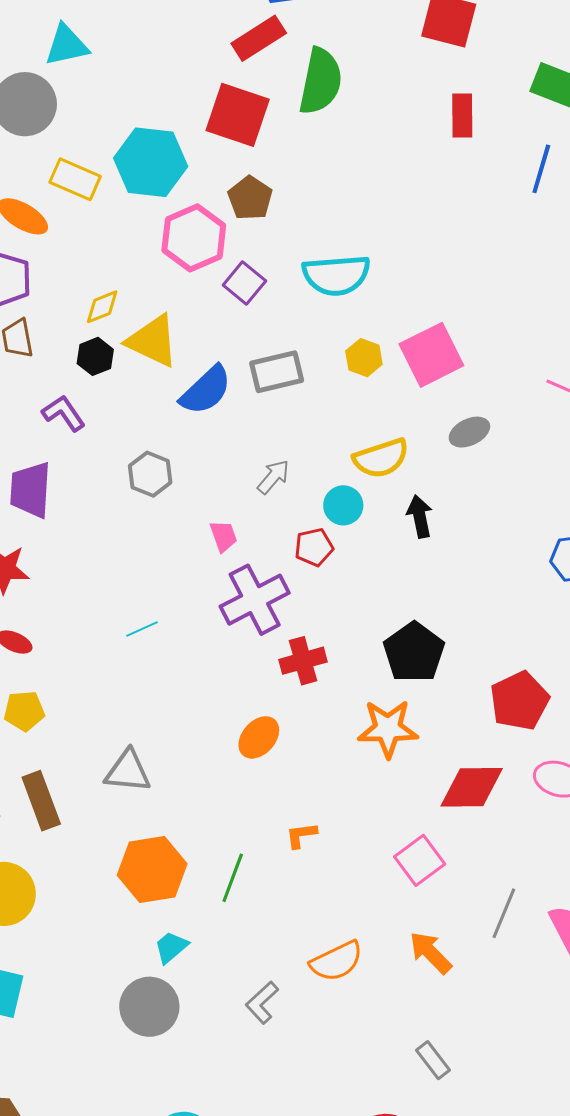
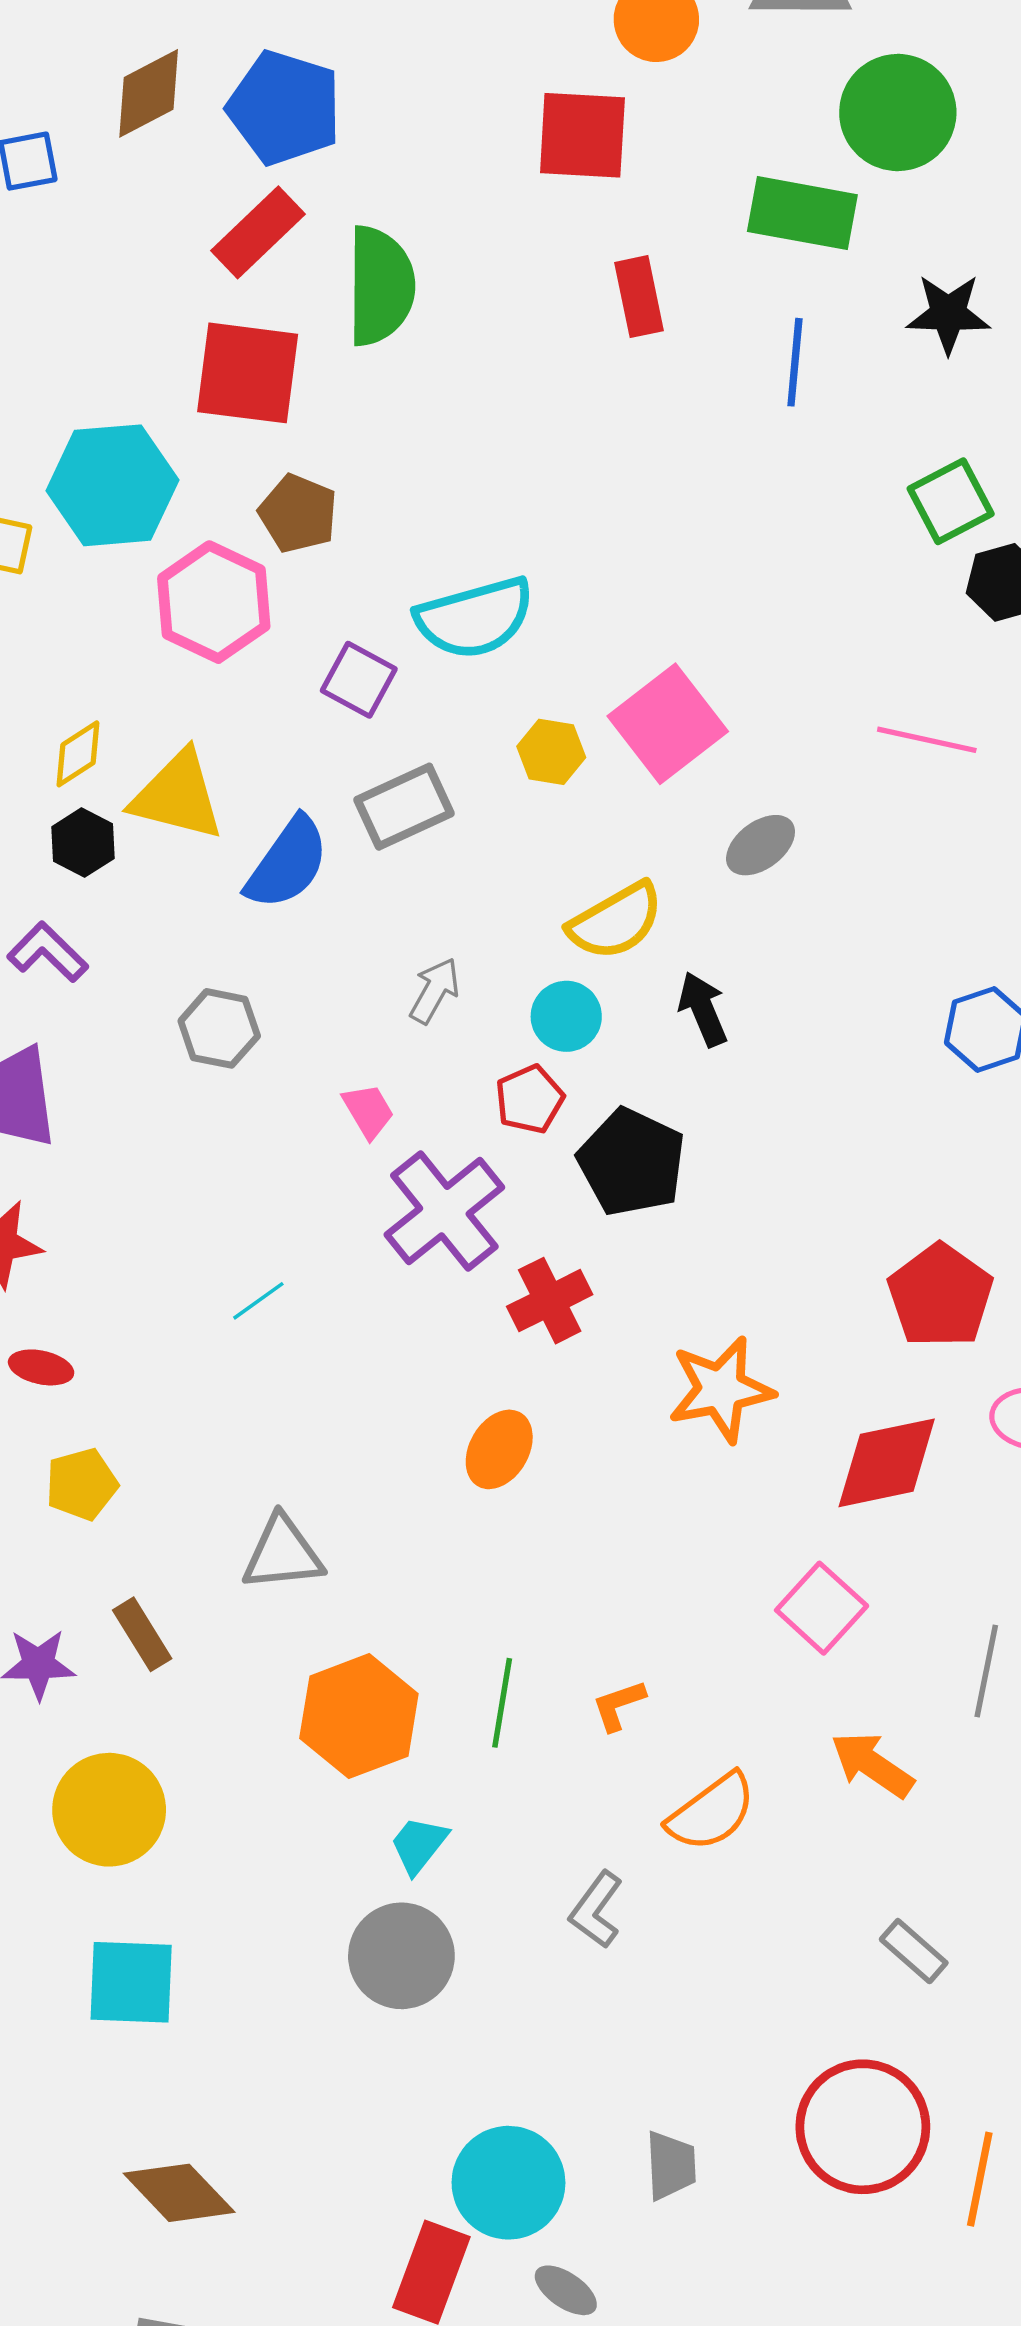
purple square: (244, 283) -> (359, 680), moved
black pentagon: (414, 652) -> (632, 1162), moved
brown rectangle: (41, 801) -> (142, 1634), size x0.7
orange L-shape: (301, 835) -> (619, 1705), moved

